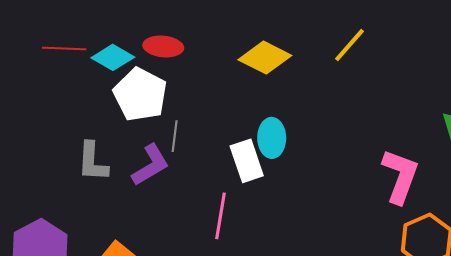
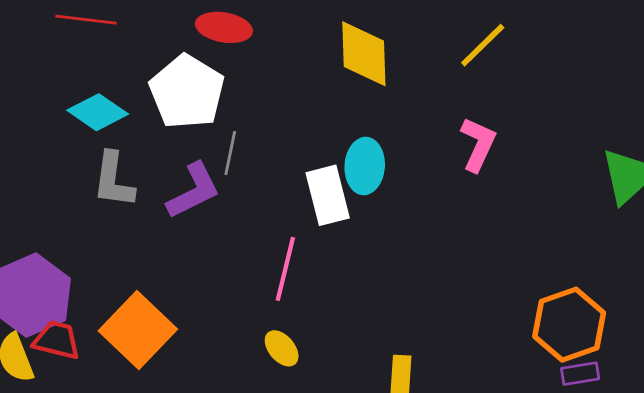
cyan diamond: (113, 57) -> (98, 112), moved
yellow diamond: (265, 58) -> (364, 54), turned 57
pink L-shape: (400, 176) -> (478, 144), moved, size x0.7

